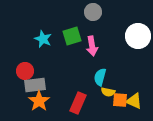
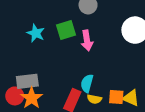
red circle: (25, 71) -> (15, 96), moved
cyan semicircle: (100, 77) -> (87, 83), moved
yellow semicircle: (108, 92) -> (94, 99), moved

